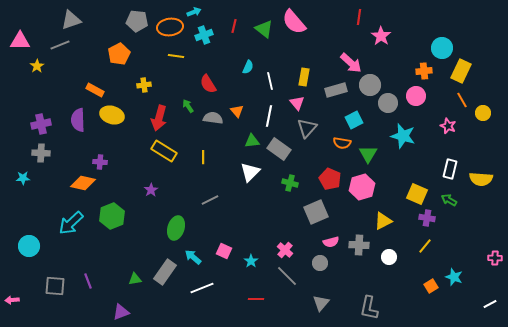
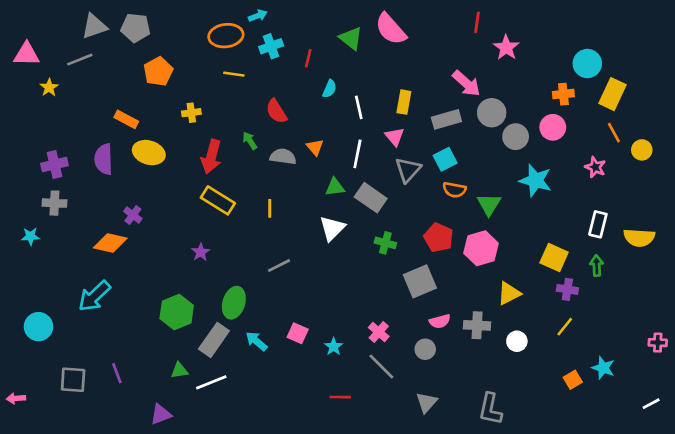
gray pentagon: (137, 21) -> (136, 28), moved
red line: (234, 26) -> (308, 58), moved
cyan square: (354, 120) -> (445, 159), moved
purple cross: (100, 162) -> (133, 215), turned 32
green arrow: (449, 200) -> (597, 266), turned 56
green hexagon: (112, 216) -> (177, 312), moved
gray rectangle: (165, 272) -> (214, 340), moved
white line: (202, 288) -> (211, 382), moved

